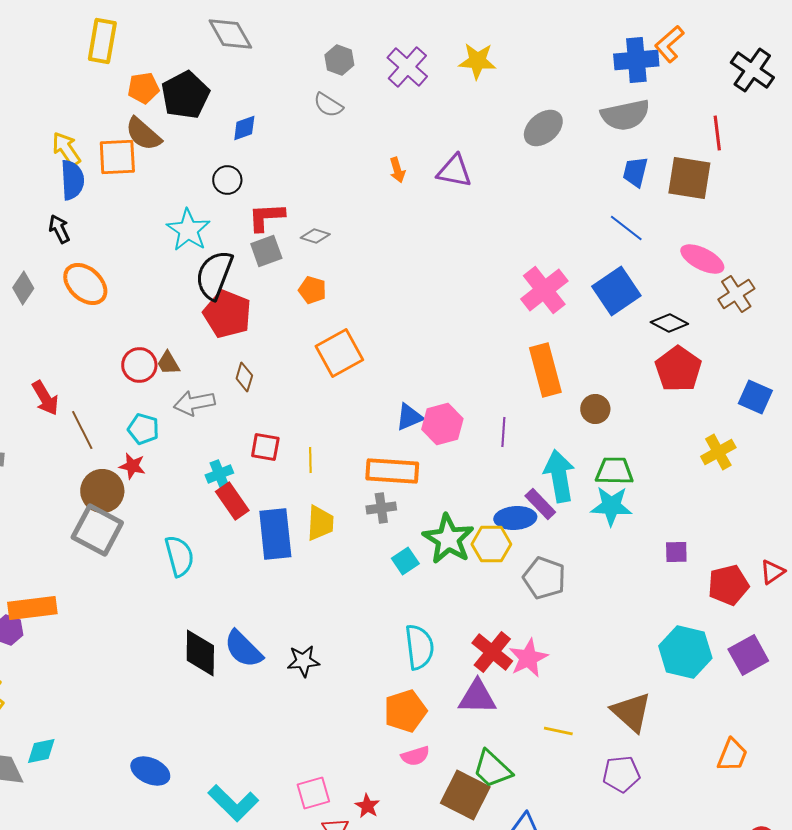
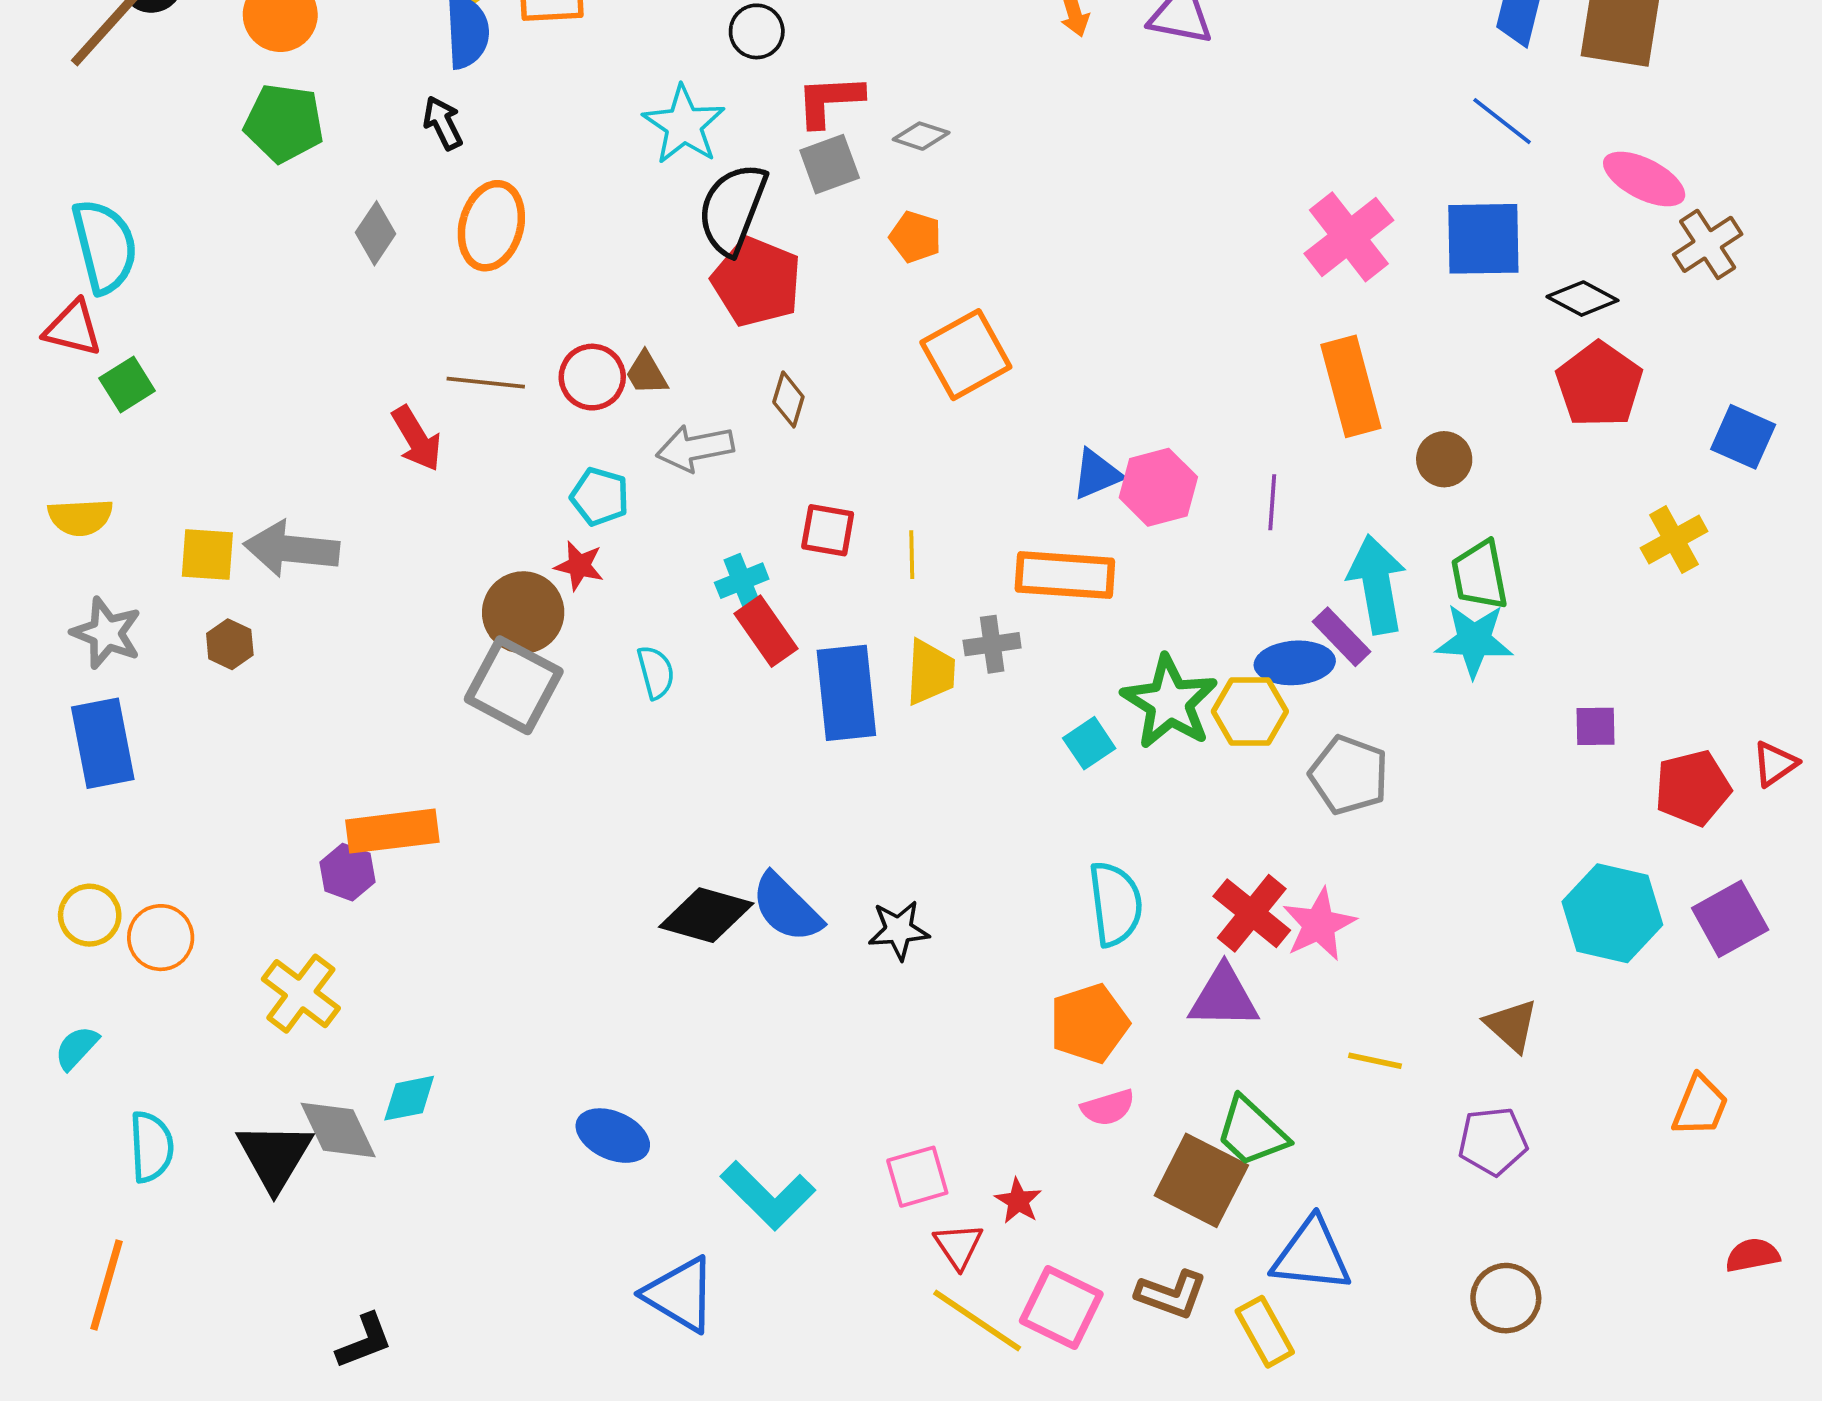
orange ellipse: (85, 284) -> (491, 226), turned 63
blue square: (616, 291) -> (1483, 239), turned 33
brown line: (82, 430) -> (486, 383), moved, turned -57
green trapezoid: (614, 471) -> (1480, 575), turned -102
gray cross: (381, 508) -> (992, 644), moved
cyan semicircle: (179, 556) -> (656, 672), moved, size x0.7
black diamond: (200, 653) -> (706, 915), turned -75
brown triangle: (631, 712) -> (1511, 1025), size x0.7

